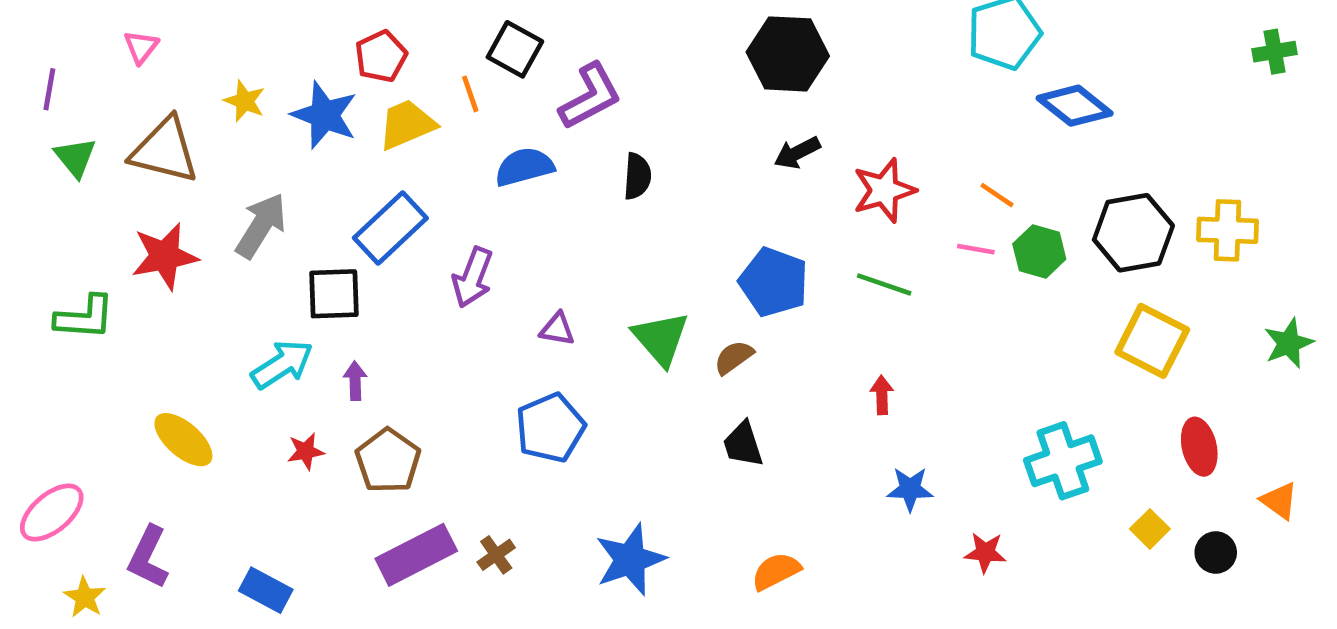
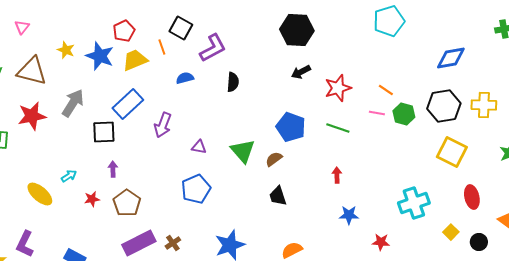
blue diamond: (1075, 106) -> (451, 58), moved, turned -48
blue semicircle: (524, 167) -> (185, 78), size x0.7
cyan arrow: (282, 364) -> (69, 176), moved, size x0.6

